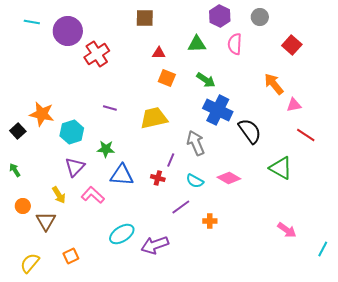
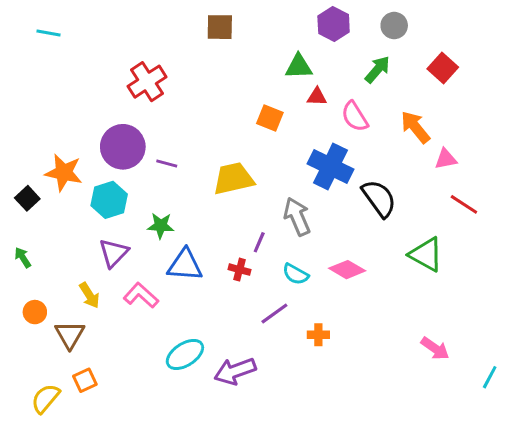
purple circle: (68, 31) -> (123, 147), moved
pink semicircle: (235, 44) -> (355, 116), moved, turned -35
red triangle: (159, 53) -> (317, 97), moved
orange square: (167, 78) -> (270, 118), moved
green arrow: (206, 80) -> (377, 69), moved, turned -84
orange square: (71, 256) -> (85, 380), moved

